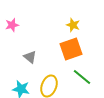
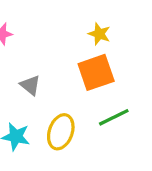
green line: (82, 77) -> (114, 117), turned -66

